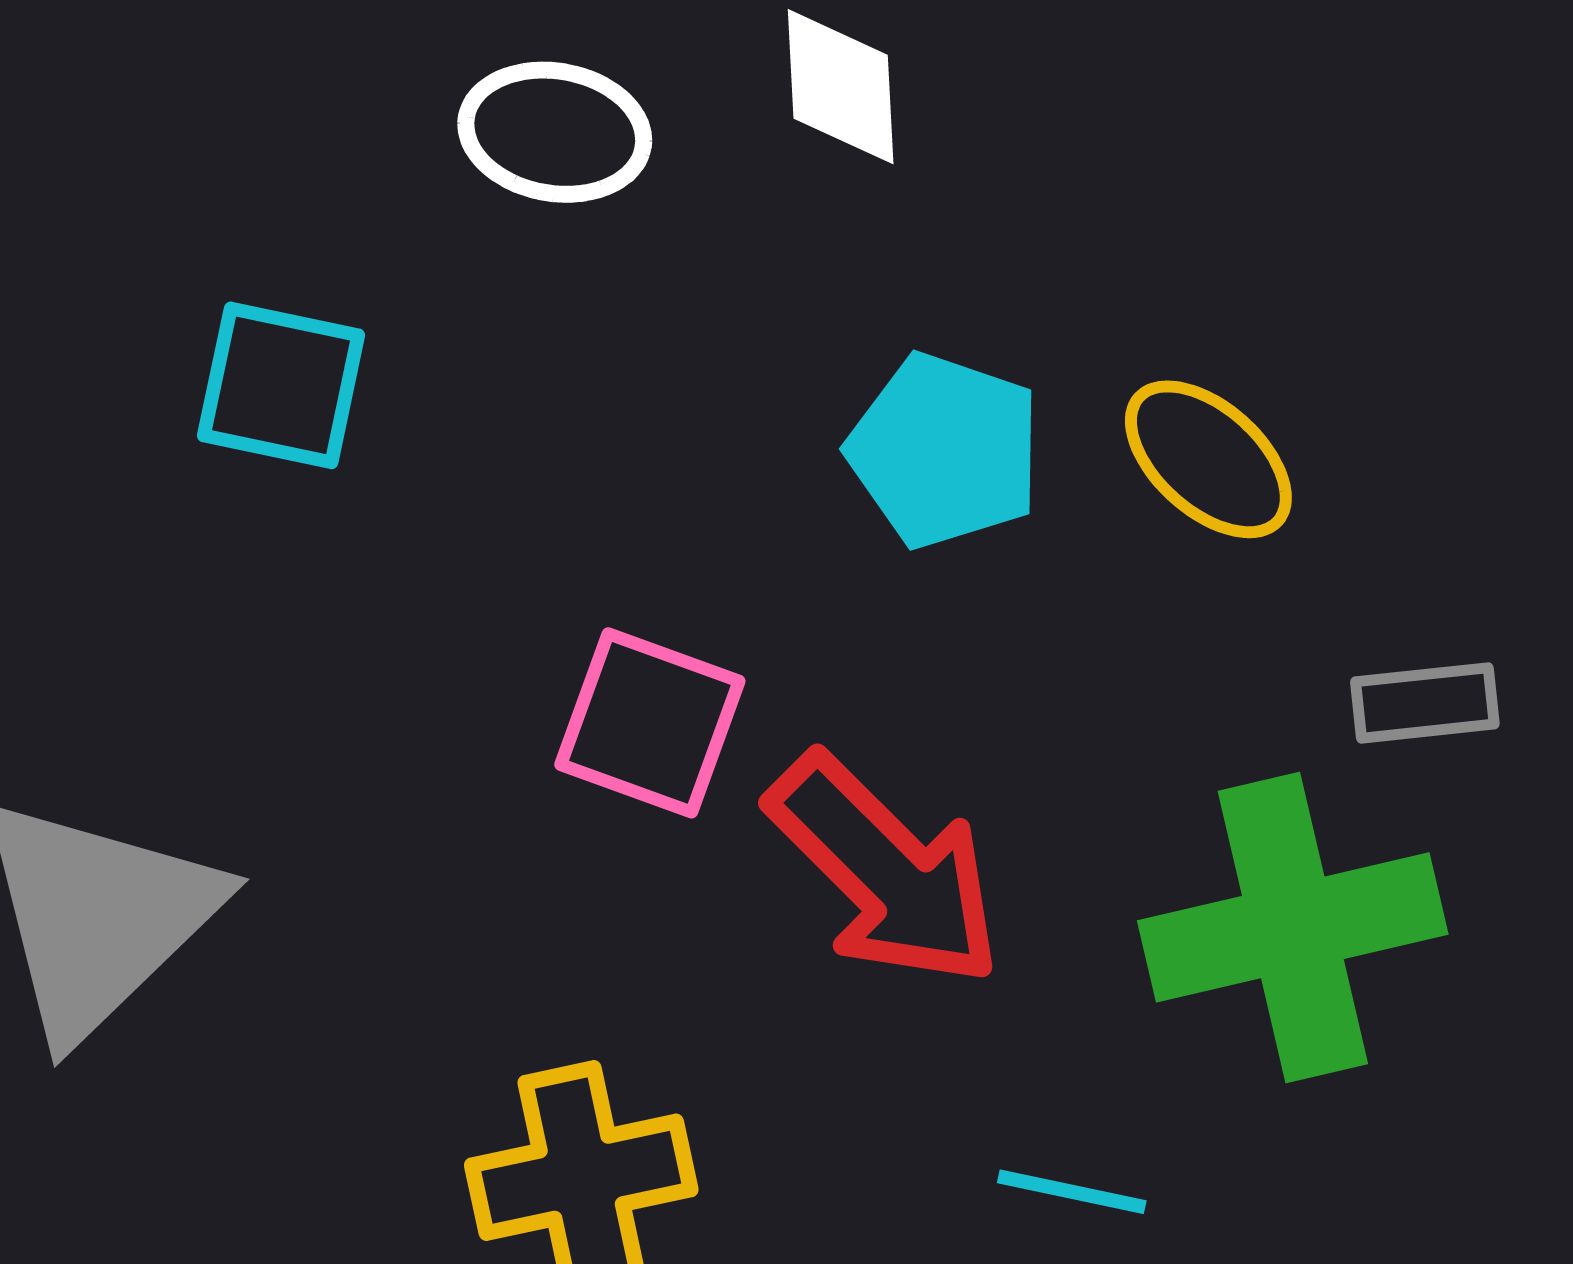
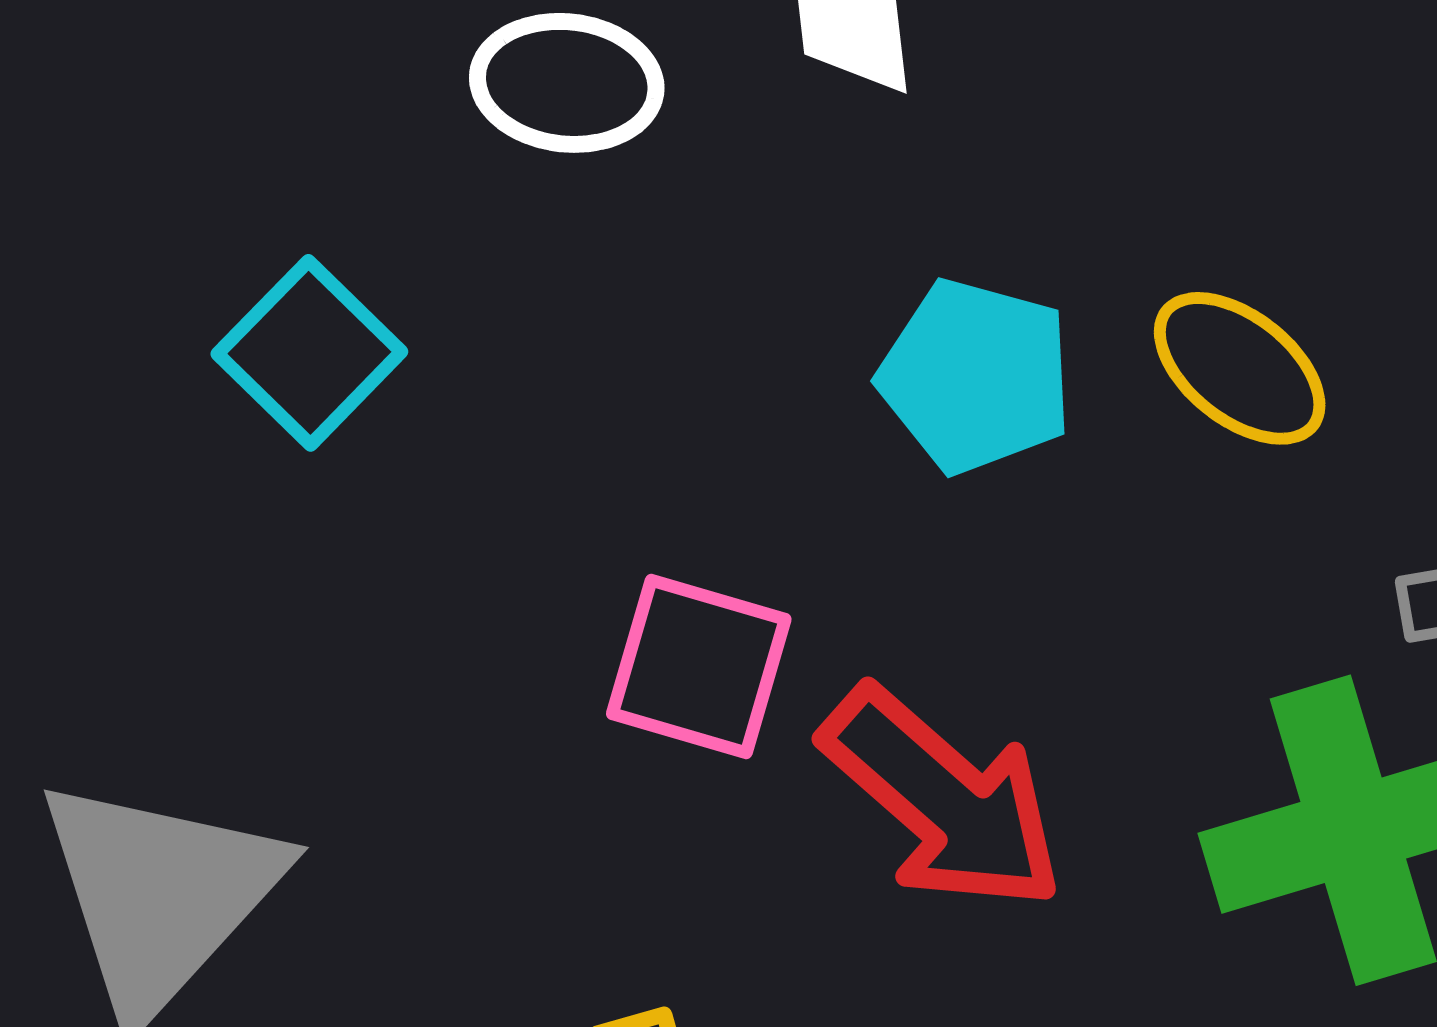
cyan square: (281, 385) -> (309, 353), turned 36

